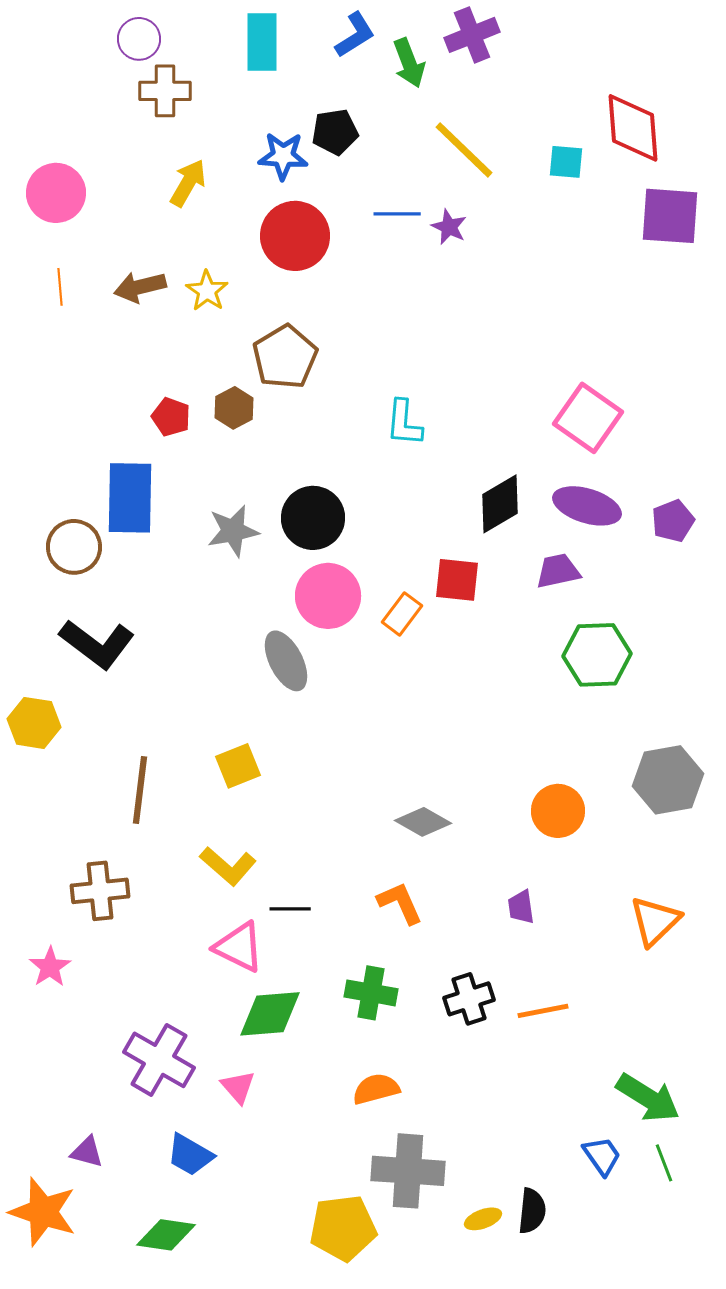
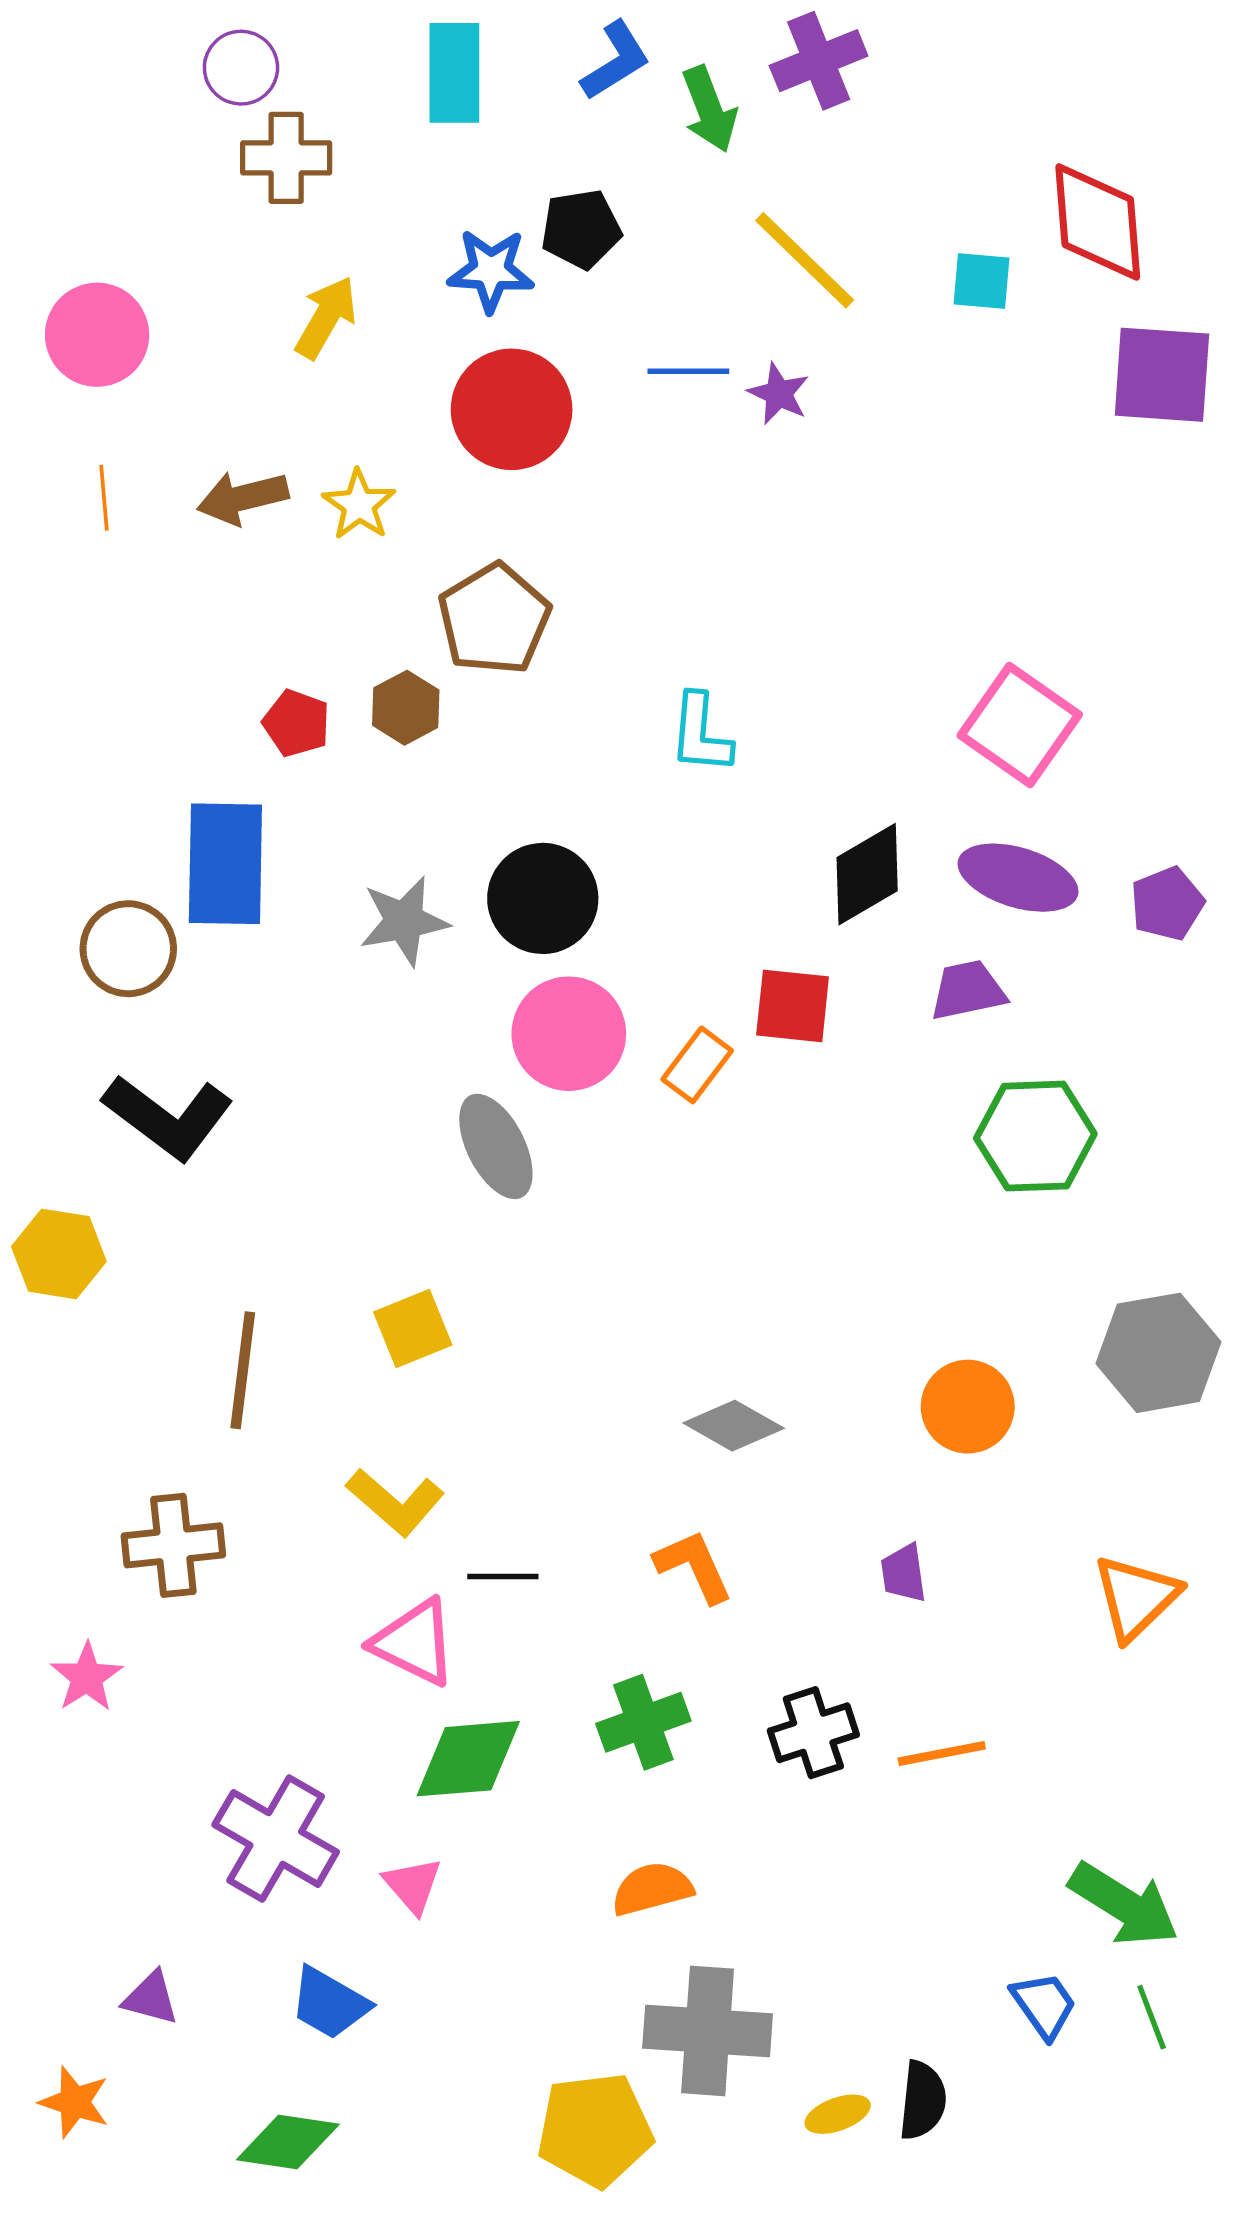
green cross: (371, 993) -> (643, 1722), turned -30
orange star: (43, 1212) -> (74, 2102), size x0.6

